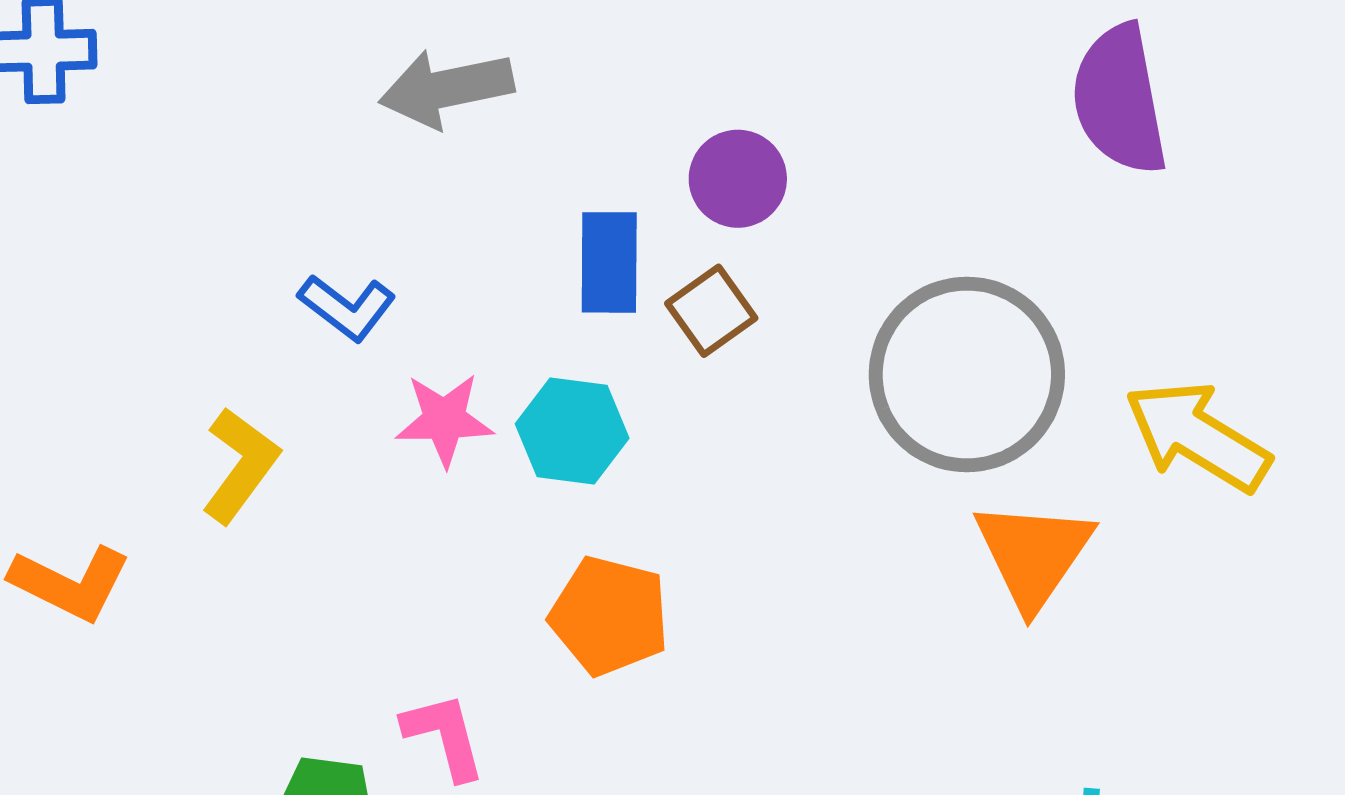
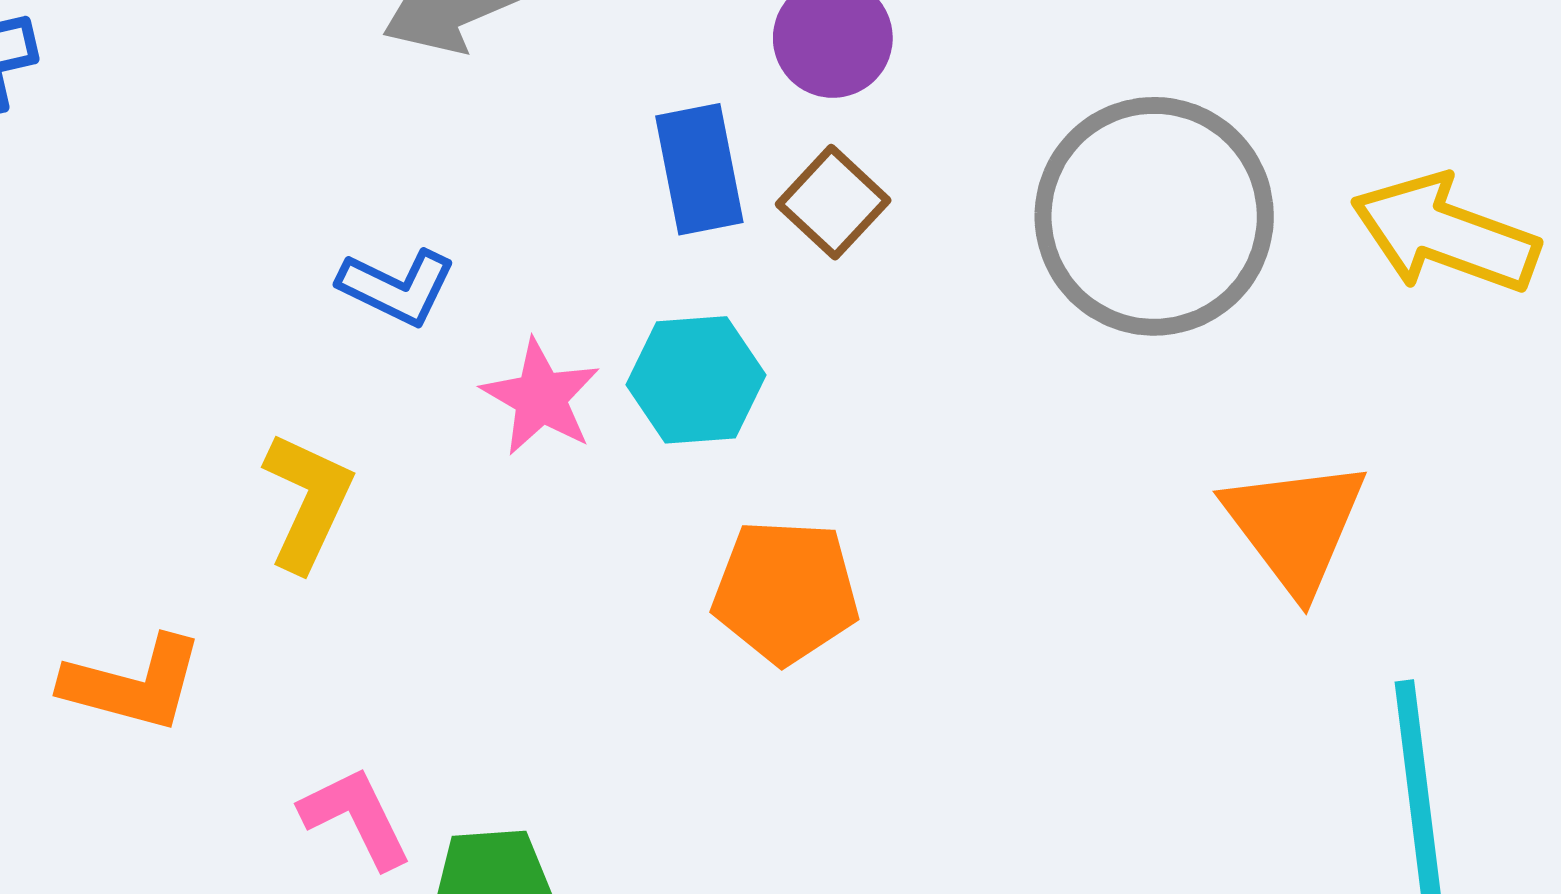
pink star: (444, 420) -> (541, 397), turned -30
orange triangle: (1033, 554) -> (1295, 526), moved
pink L-shape: (444, 736) -> (356, 817), moved

